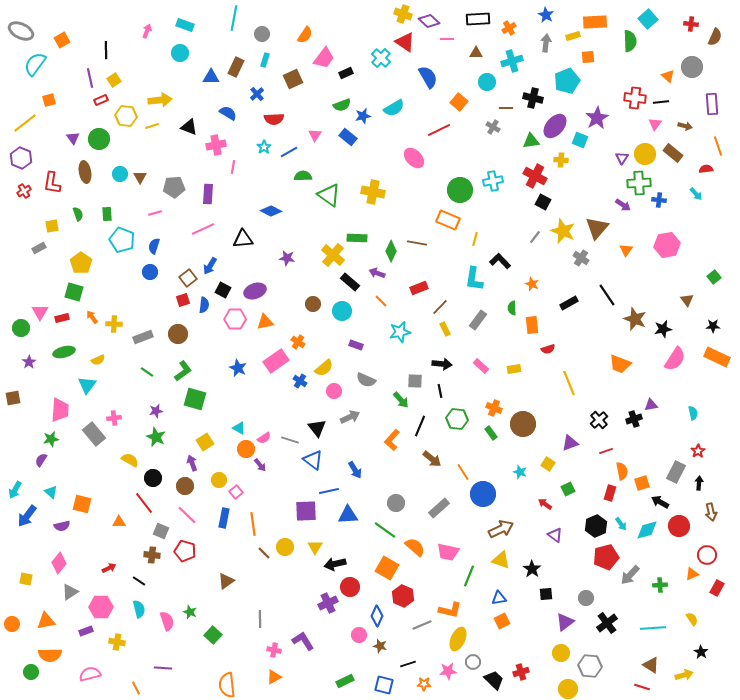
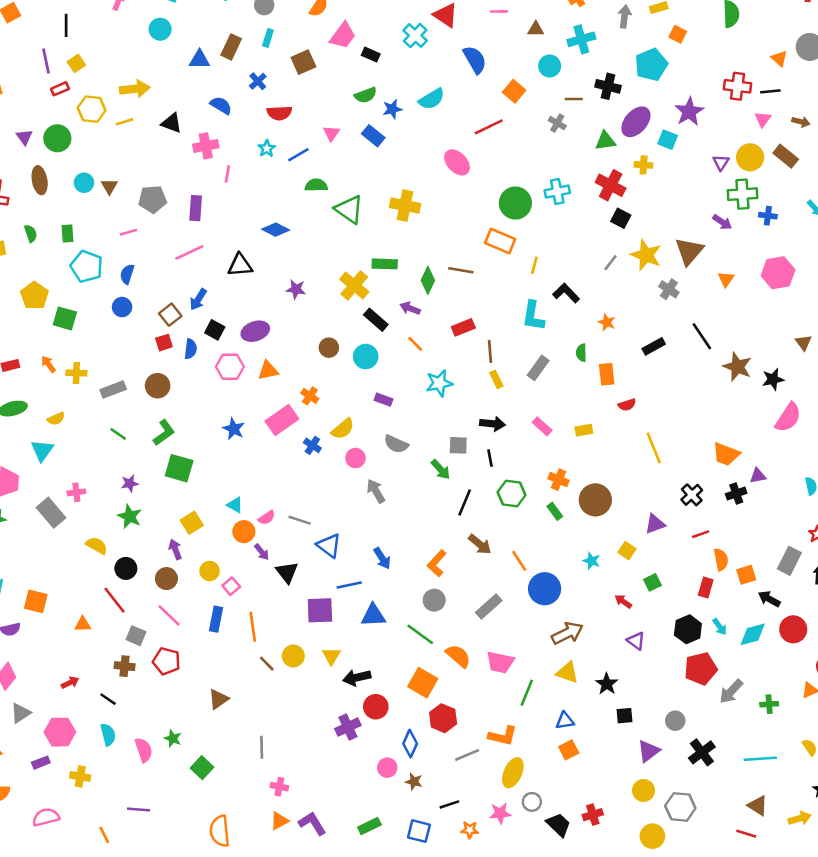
orange square: (588, 57) -> (678, 34), turned 32
black rectangle: (346, 73) -> (371, 55), turned 48
green square: (74, 292) -> (65, 318), moved
brown line: (440, 307) -> (490, 351), turned -48
orange trapezoid: (620, 364) -> (726, 454), moved
gray arrow: (350, 417) -> (376, 491), turned -96
black triangle: (317, 428) -> (287, 572), moved
orange L-shape: (392, 440) -> (437, 563), moved
purple L-shape: (303, 641) -> (312, 823), moved

